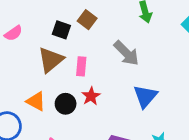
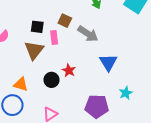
brown square: (87, 20) -> (65, 21), moved
pink rectangle: (81, 66) -> (54, 38), moved
orange triangle: (36, 101) -> (21, 84), moved

